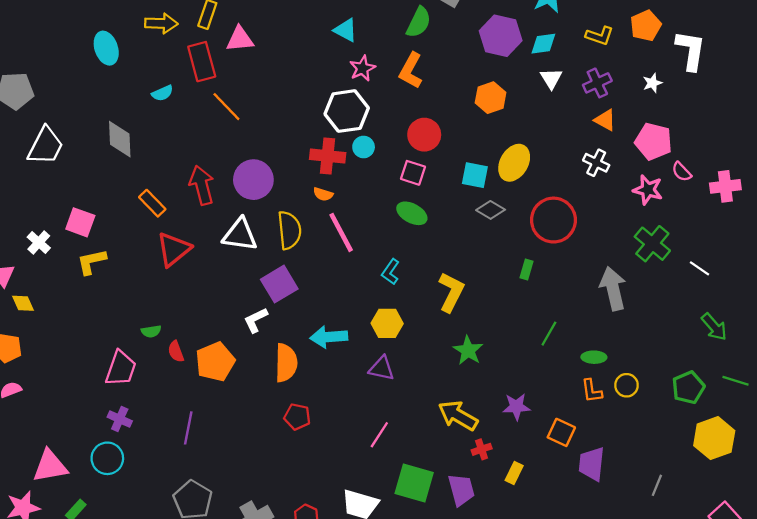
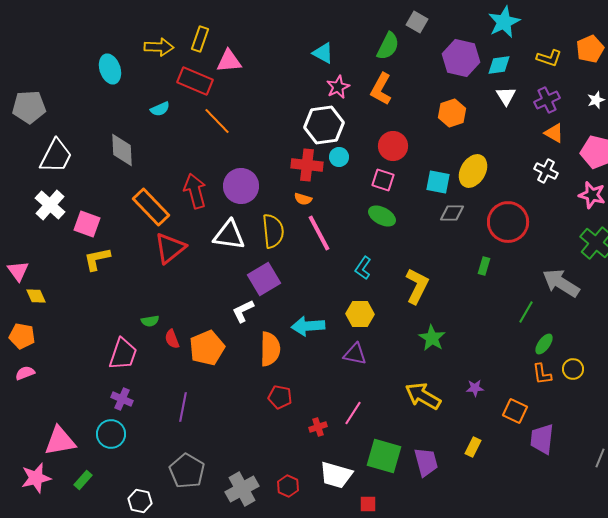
red rectangle: (202, 62) -> (195, 81), turned -52
orange rectangle: (152, 203) -> (151, 207), size x1.5
gray diamond: (491, 210) -> (452, 213), turned -30
white cross: (39, 243) -> (50, 205), moved, size x1.4
gray arrow: (613, 289) -> (561, 283), turned -45
green line: (549, 334) -> (526, 312), moved
green ellipse: (594, 357) -> (544, 344), turned -55
purple star: (516, 407) -> (475, 388), size x0.7
red cross: (482, 449) -> (318, 427), moved

